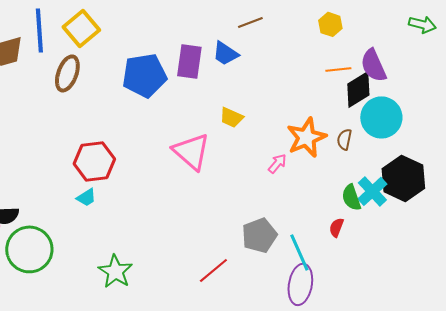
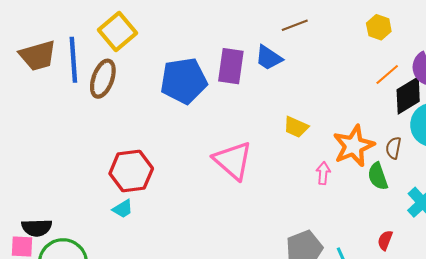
blue line: (39, 30) -> (73, 60), moved
orange line: (338, 69) -> (387, 74), turned -35
yellow trapezoid: (231, 117) -> (296, 127), moved
pink arrow: (277, 163) -> (323, 173), turned -35
green semicircle: (351, 197) -> (378, 176), moved

